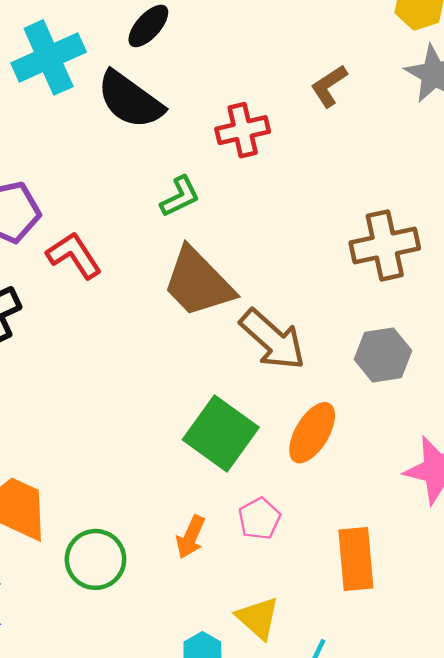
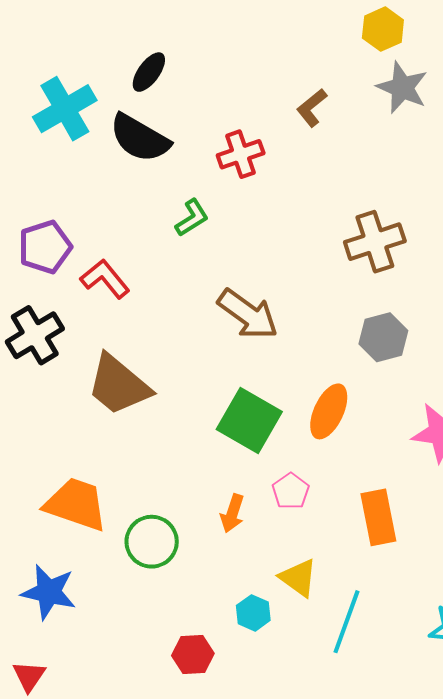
brown trapezoid: (198, 282) -> (119, 385), moved
brown arrow: (272, 340) -> (248, 314), moved

